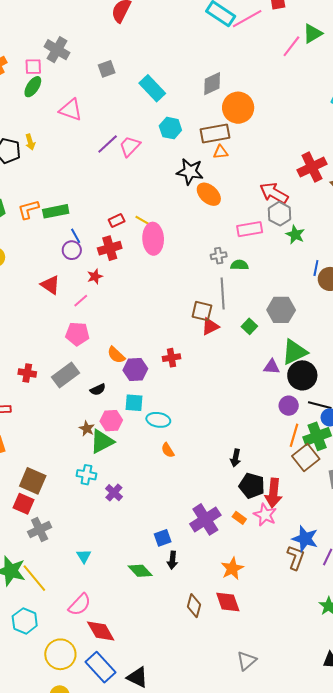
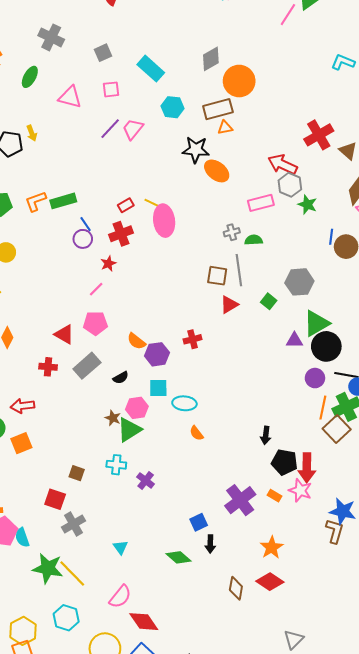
pink square: (33, 67) -> (111, 89), moved
red triangle: (50, 285) -> (64, 334), moved
brown square: (202, 311) -> (217, 276), moved
brown square: (33, 481) -> (77, 473), moved, size x0.6
red diamond: (228, 602) -> (270, 582), turned -32

